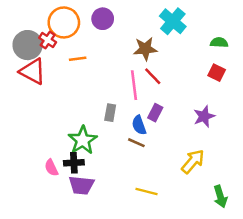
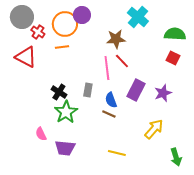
orange circle: (64, 22) -> (65, 24), moved
green semicircle: (219, 43) -> (175, 34), size x1.5
gray circle: (28, 45) -> (22, 17), moved
purple rectangle: (155, 113) -> (136, 90), moved, size x1.5
black cross: (74, 163) -> (59, 92), moved, turned 35

